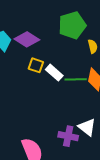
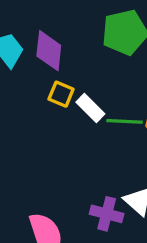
purple diamond: (27, 39) -> (49, 51), turned 60

